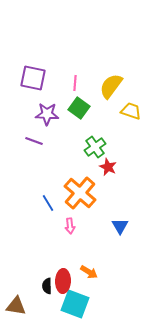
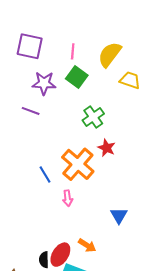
red star: (108, 167) -> (107, 148), moved
blue triangle: (120, 226) -> (119, 216), moved
red ellipse: (63, 281) -> (60, 255), turned 30

